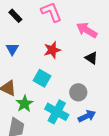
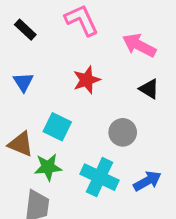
cyan square: (42, 78) -> (57, 127), moved
gray circle: (78, 92) -> (123, 132), moved
green star: (25, 104) -> (48, 167), turned 30

